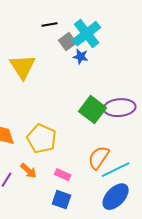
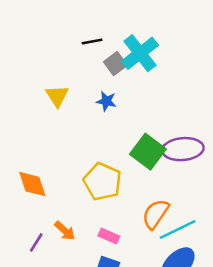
blue star: (81, 57) -> (106, 101), moved
yellow triangle: (23, 67) -> (57, 96), size x0.7
yellow pentagon: (42, 139) -> (102, 182), moved

